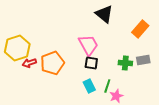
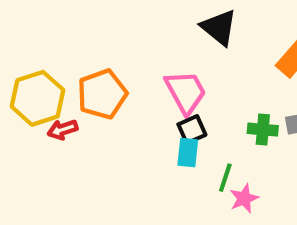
orange pentagon: (52, 63) -> (102, 94), moved
black square: (91, 63) -> (192, 130), turned -32
cyan rectangle: (89, 86) -> (188, 153), moved, turned 32

